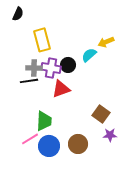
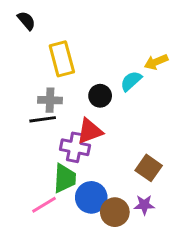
black semicircle: (18, 14) -> (26, 21), turned -64
purple cross: (51, 68) -> (75, 147), moved
purple star: (110, 135) -> (144, 205), moved
blue circle: (49, 146) -> (91, 197), moved

